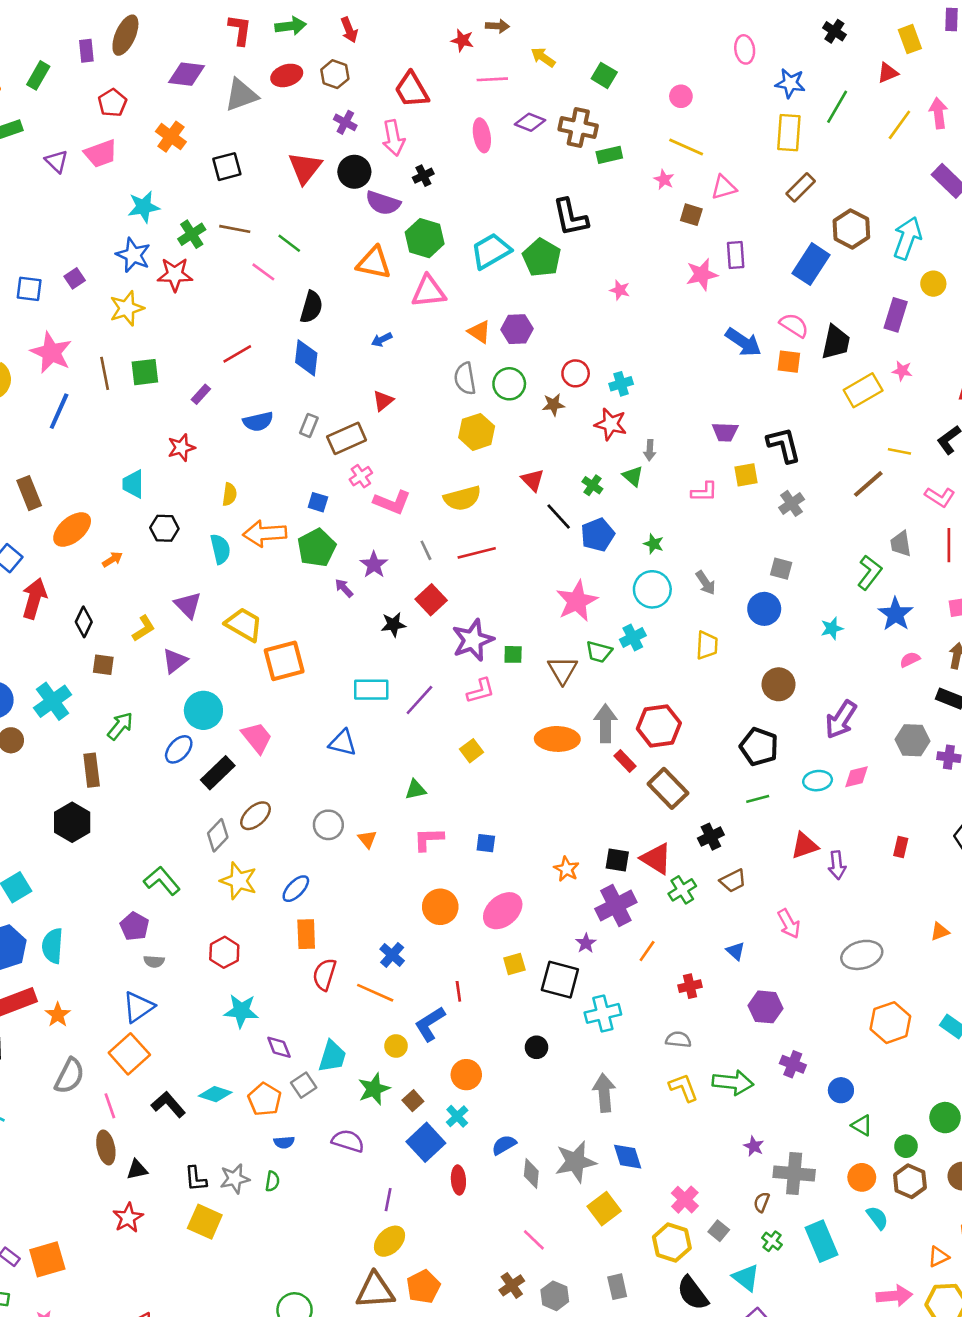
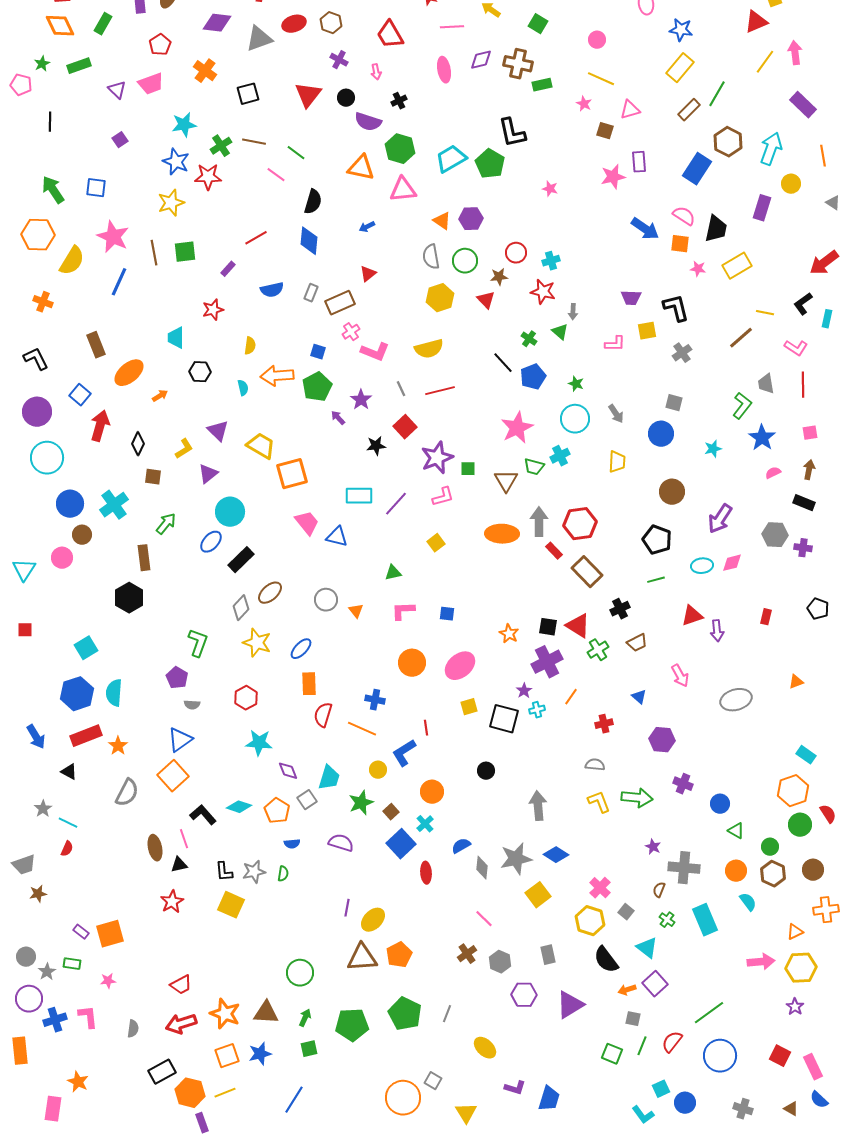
red triangle: (888, 73) -> (756, 22), size x1.4
green line: (837, 107) -> (717, 94), moved
purple diamond: (530, 122) -> (481, 60), turned -35
yellow rectangle: (789, 133) -> (680, 68), turned 36
pink arrow: (393, 138) -> (376, 72), size x0.6
black circle: (354, 172) -> (346, 98), size x0.7
purple square: (75, 278) -> (120, 140), moved
pink star: (902, 371) -> (698, 269), moved
red triangle: (533, 480) -> (486, 300), moved
cyan semicircle: (220, 549) -> (243, 388), size x0.7
pink trapezoid: (257, 738) -> (307, 523), moved
green L-shape: (162, 881) -> (198, 643), turned 60
blue cross: (392, 955) -> (375, 700), turned -30
cyan cross: (603, 1013) -> (537, 710), moved, size x0.6
orange hexagon: (890, 1023) -> (793, 791), moved
pink line: (110, 1106) -> (184, 839), moved
blue diamond: (628, 1157) -> (556, 855), turned -40
purple line: (388, 1200) -> (347, 908), moved

